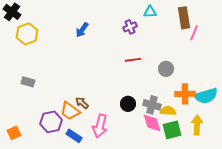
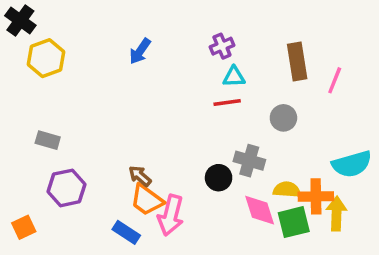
cyan triangle: (150, 12) -> (234, 77), moved
brown rectangle: (184, 18) -> (297, 62), moved
pink line: (194, 33) -> (335, 80), moved
orange cross: (185, 94) -> (316, 196), moved
gray cross: (152, 105) -> (249, 161), moved
orange trapezoid: (70, 111) -> (147, 200), moved
purple hexagon: (51, 122) -> (66, 188), moved

